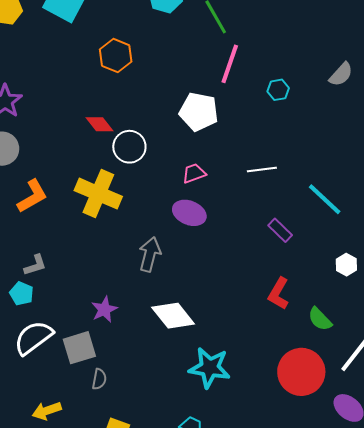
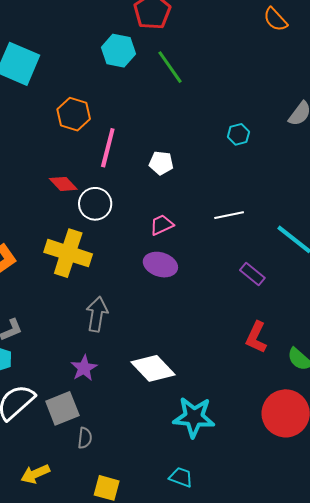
pink line: (230, 64) -> (108, 148), moved
white pentagon: (199, 112) -> (161, 163), size x0.6
gray arrow: (150, 254) -> (97, 314), moved

